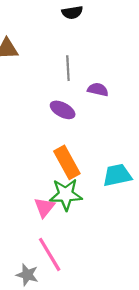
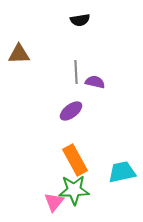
purple semicircle: (98, 90) -> (95, 82), moved
purple ellipse: (63, 110) -> (71, 111), turned -65

